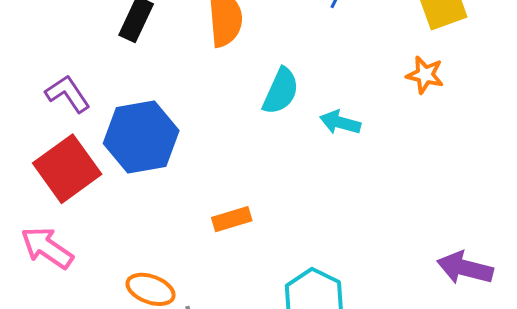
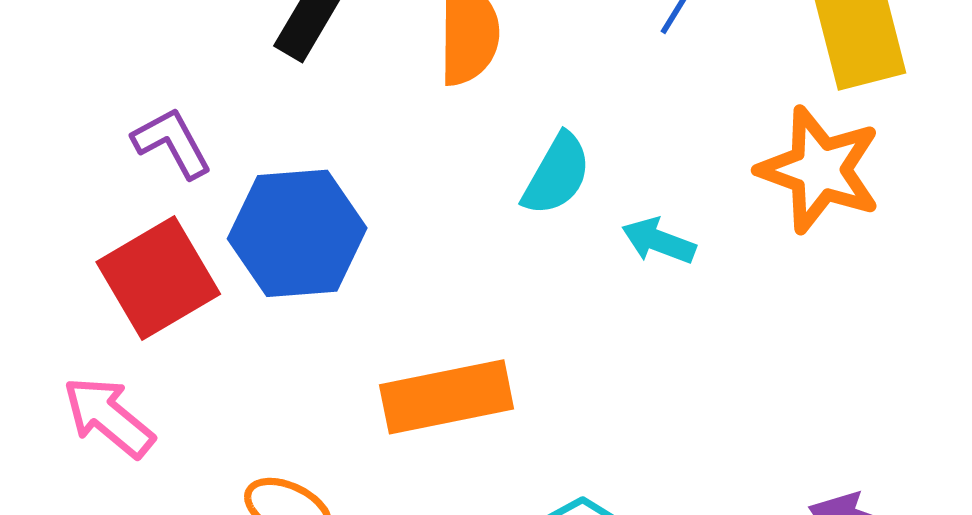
orange star: (425, 75) -> (820, 170), size x1.8
orange rectangle: (232, 219) -> (447, 397), size x1.8

